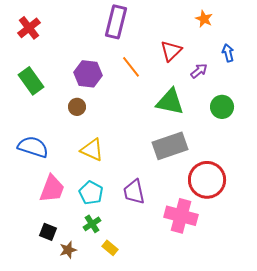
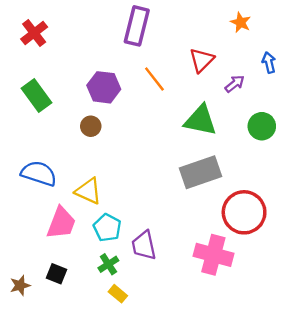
yellow triangle: (92, 150) -> (88, 191), moved
purple trapezoid: (134, 192) -> (144, 245), moved
yellow rectangle: (110, 248) -> (118, 294), moved
brown star: (68, 250) -> (20, 285), moved

